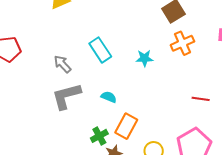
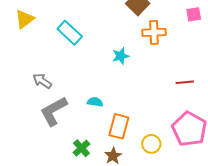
orange cross: (182, 43) -> (154, 32), turned 35
cyan rectangle: (100, 50) -> (70, 33), moved
green cross: (99, 136) -> (81, 148), moved

